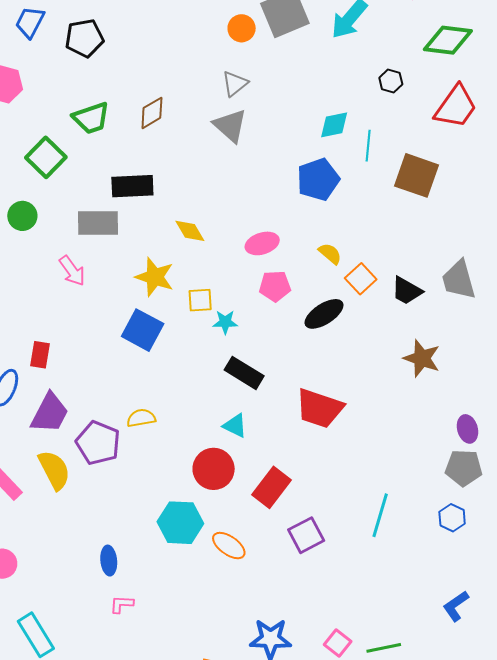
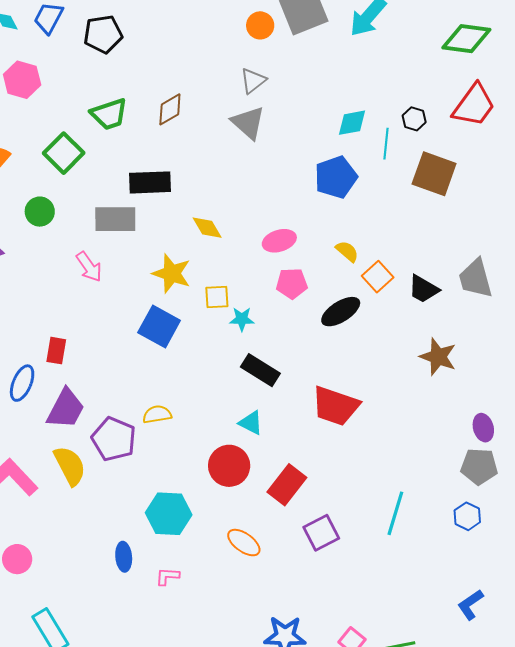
black hexagon: (391, 81) -> (414, 119), moved
cyan hexagon: (180, 523) -> (169, 514), moved
pink L-shape: (122, 604) -> (167, 576), moved

